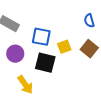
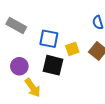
purple circle: (15, 54) -> (19, 66), moved

